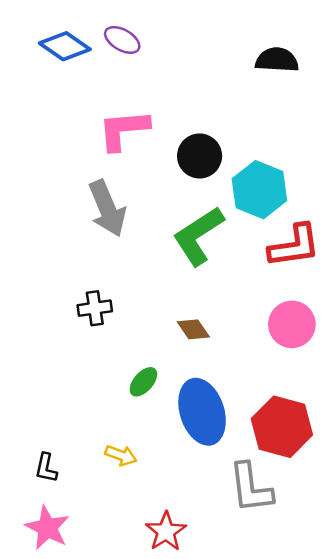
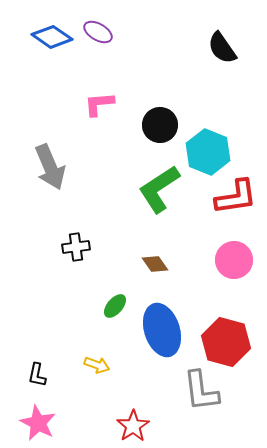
black semicircle: (277, 60) -> (222, 48), turned -128
pink L-shape: (123, 130) -> (99, 104), size x0.7
gray arrow: (107, 208) -> (50, 167), moved

